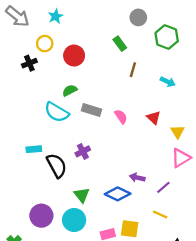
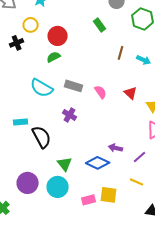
brown line: (133, 70) -> (121, 53), moved
green semicircle: (70, 90) -> (54, 57), moved
purple cross: (83, 151) -> (70, 115), moved, turned -32

